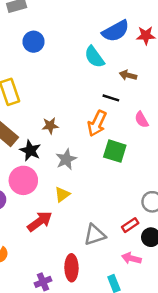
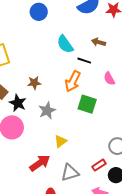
blue circle: (34, 42) -> (39, 12), moved
cyan semicircle: (94, 57) -> (65, 44), moved
yellow triangle: (62, 194) -> (61, 141), moved
red arrow: (40, 221) -> (40, 163), moved

